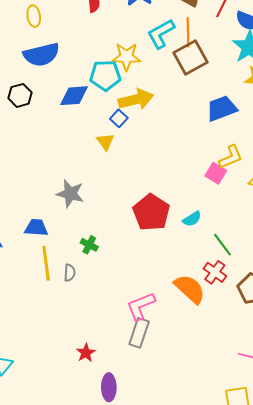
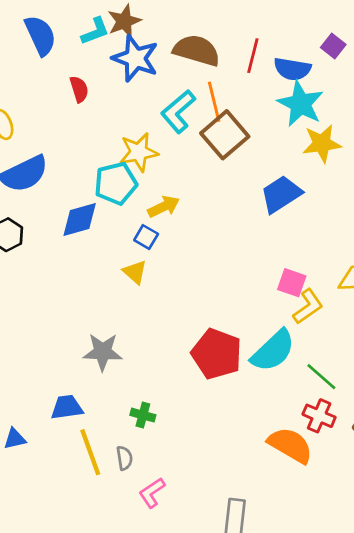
yellow arrow: (136, 99) -> (164, 207), size x0.7
yellow L-shape: (231, 157) -> (308, 307), moved
cyan semicircle: (192, 219) -> (273, 351), size x1.8
pink L-shape: (141, 306) -> (152, 493), moved, size x0.7

